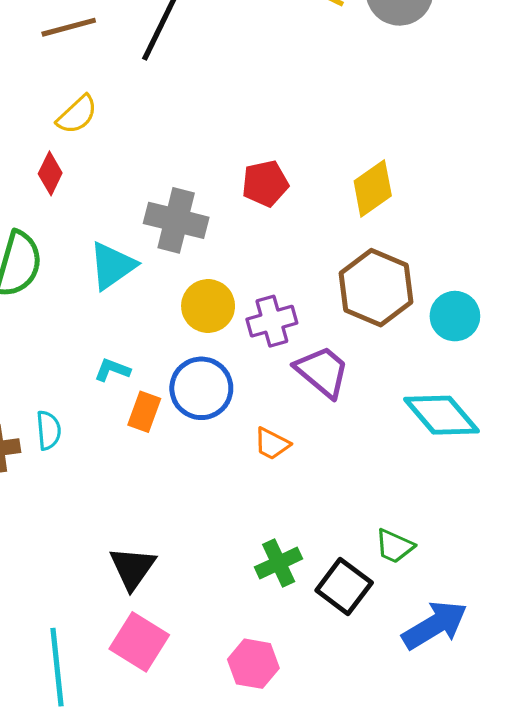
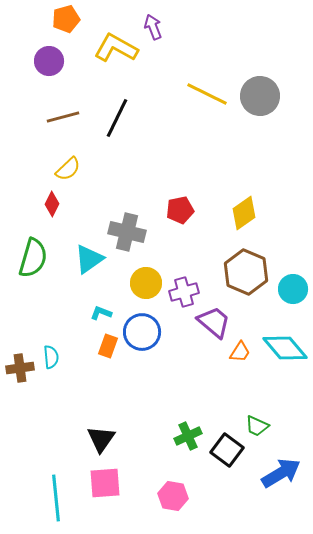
cyan L-shape: (112, 370) -> (101, 313), moved
orange trapezoid: (272, 444) -> (240, 352), moved, turned -85
pink square: (139, 642) -> (105, 483), turned -36

